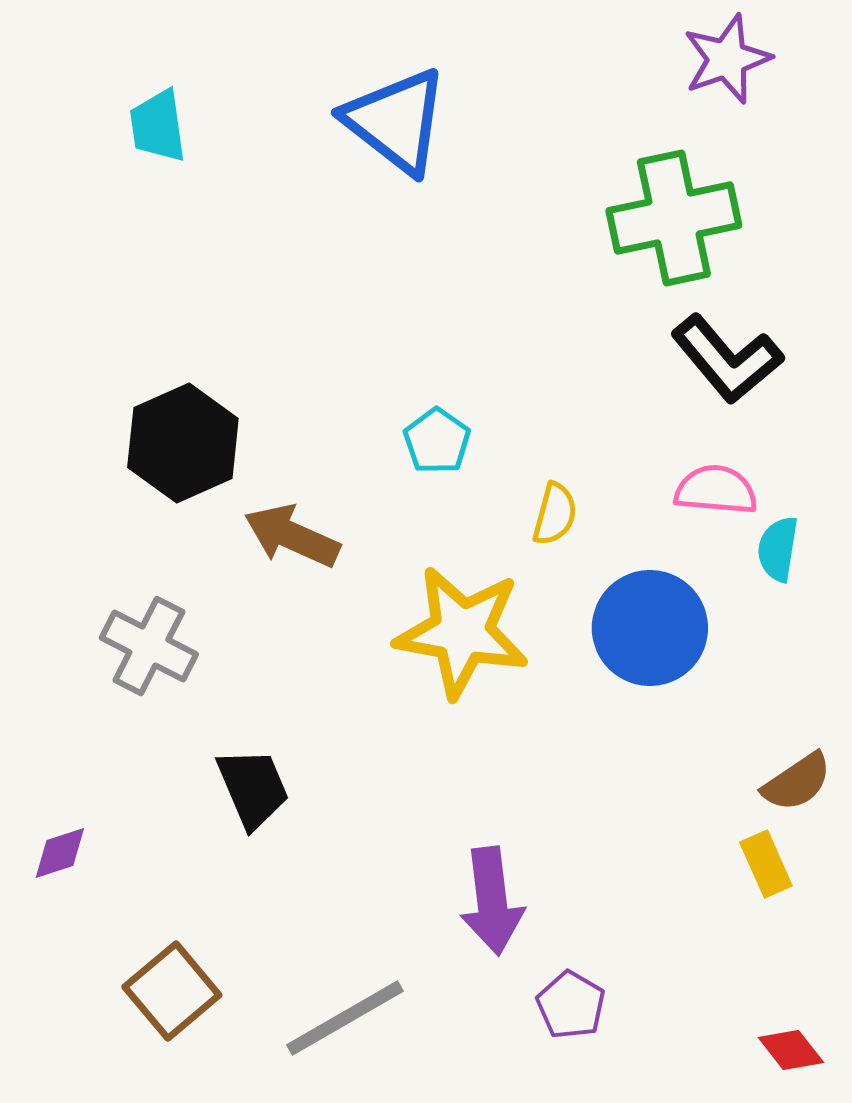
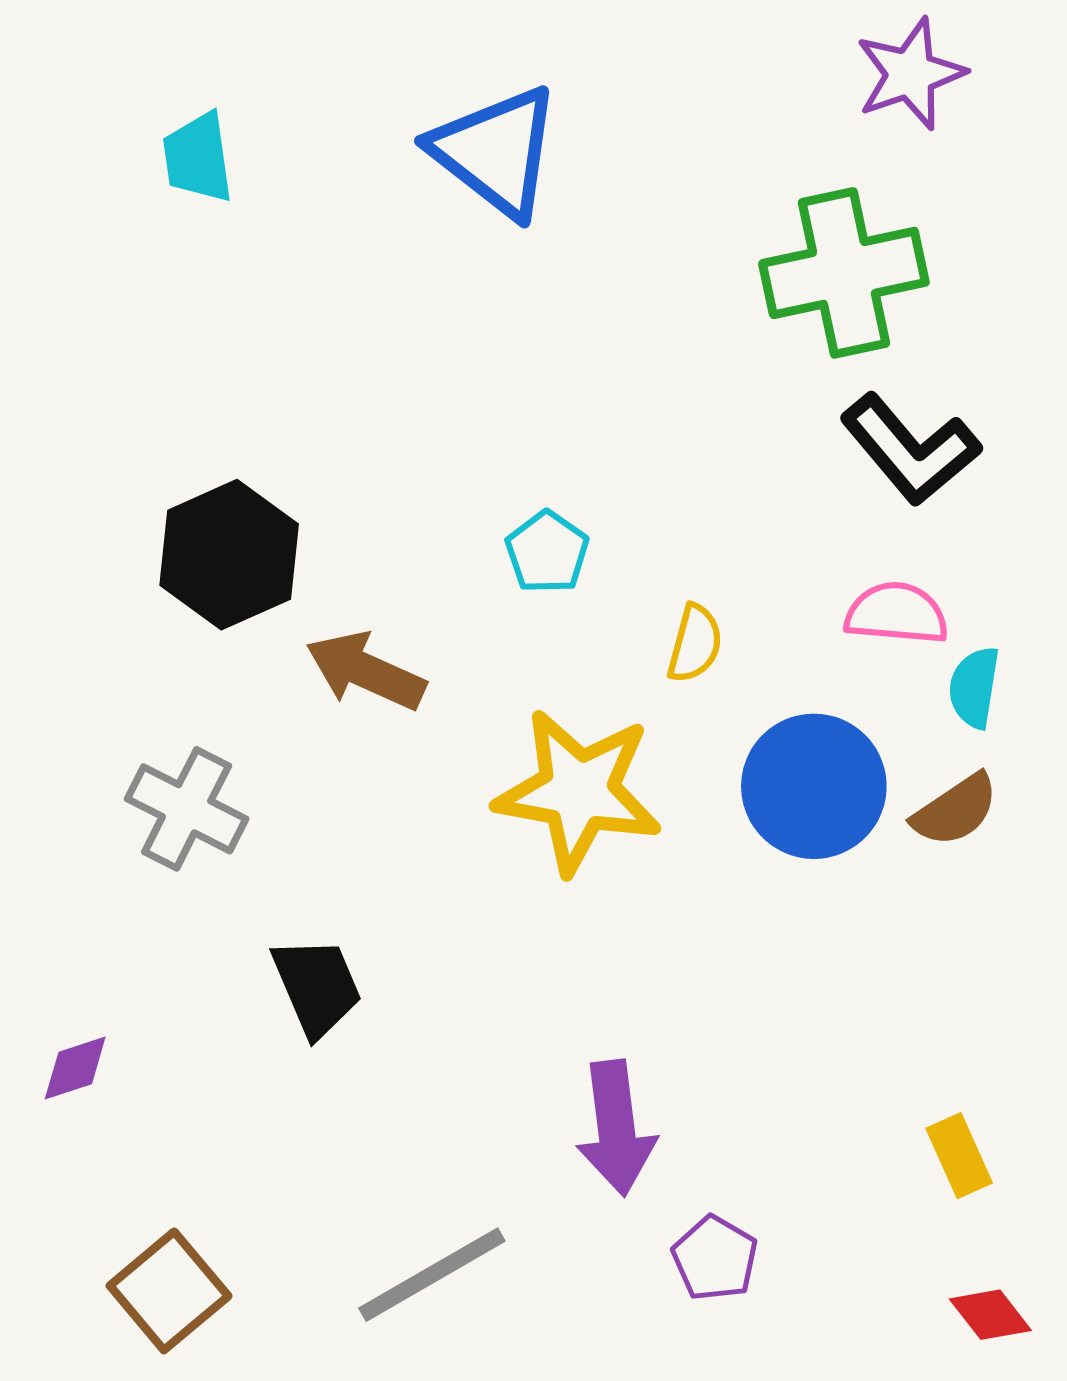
brown semicircle: (797, 782) -> (955, 810), moved
yellow rectangle: (766, 864) -> (959, 1156), moved
brown square: (172, 991) -> (169, 1291), moved

